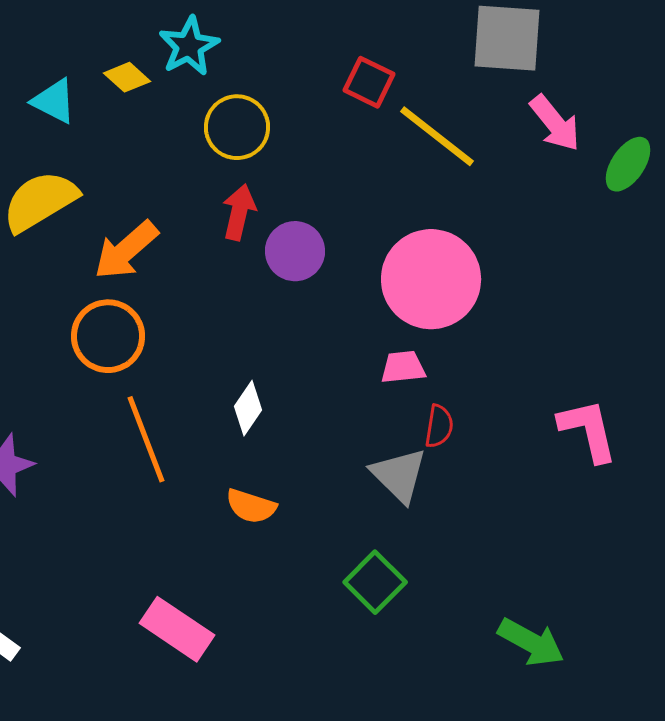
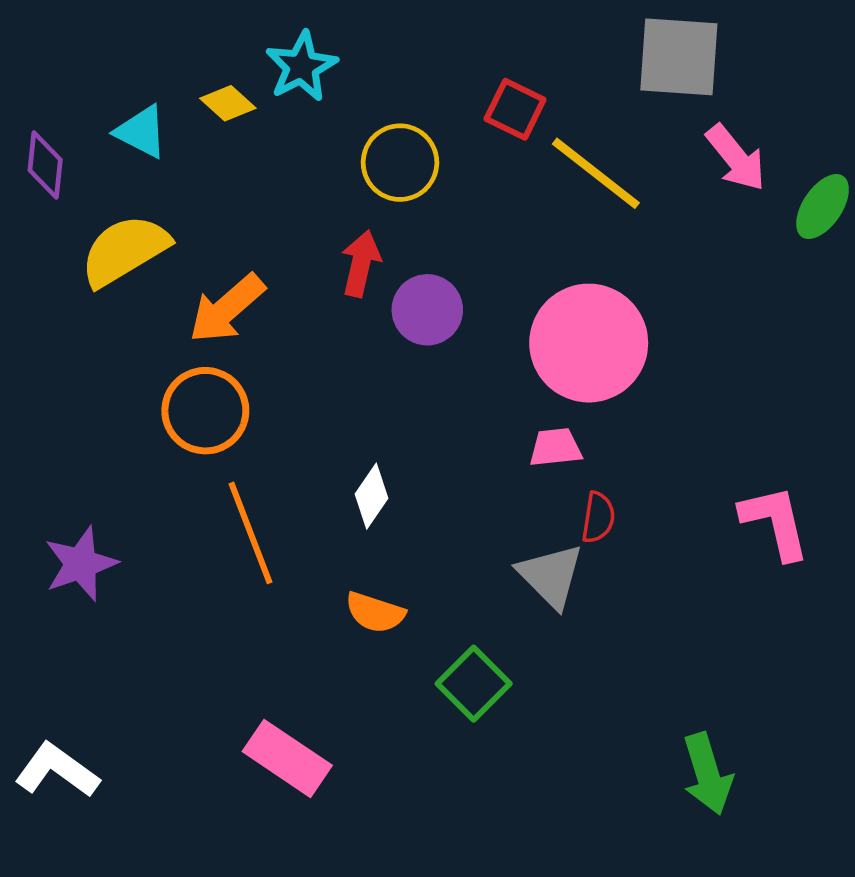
yellow circle: (237, 127) -> (400, 163), moved
green square: (375, 582) -> (474, 684), moved
green arrow: (531, 642) -> (707, 774), turned 44

